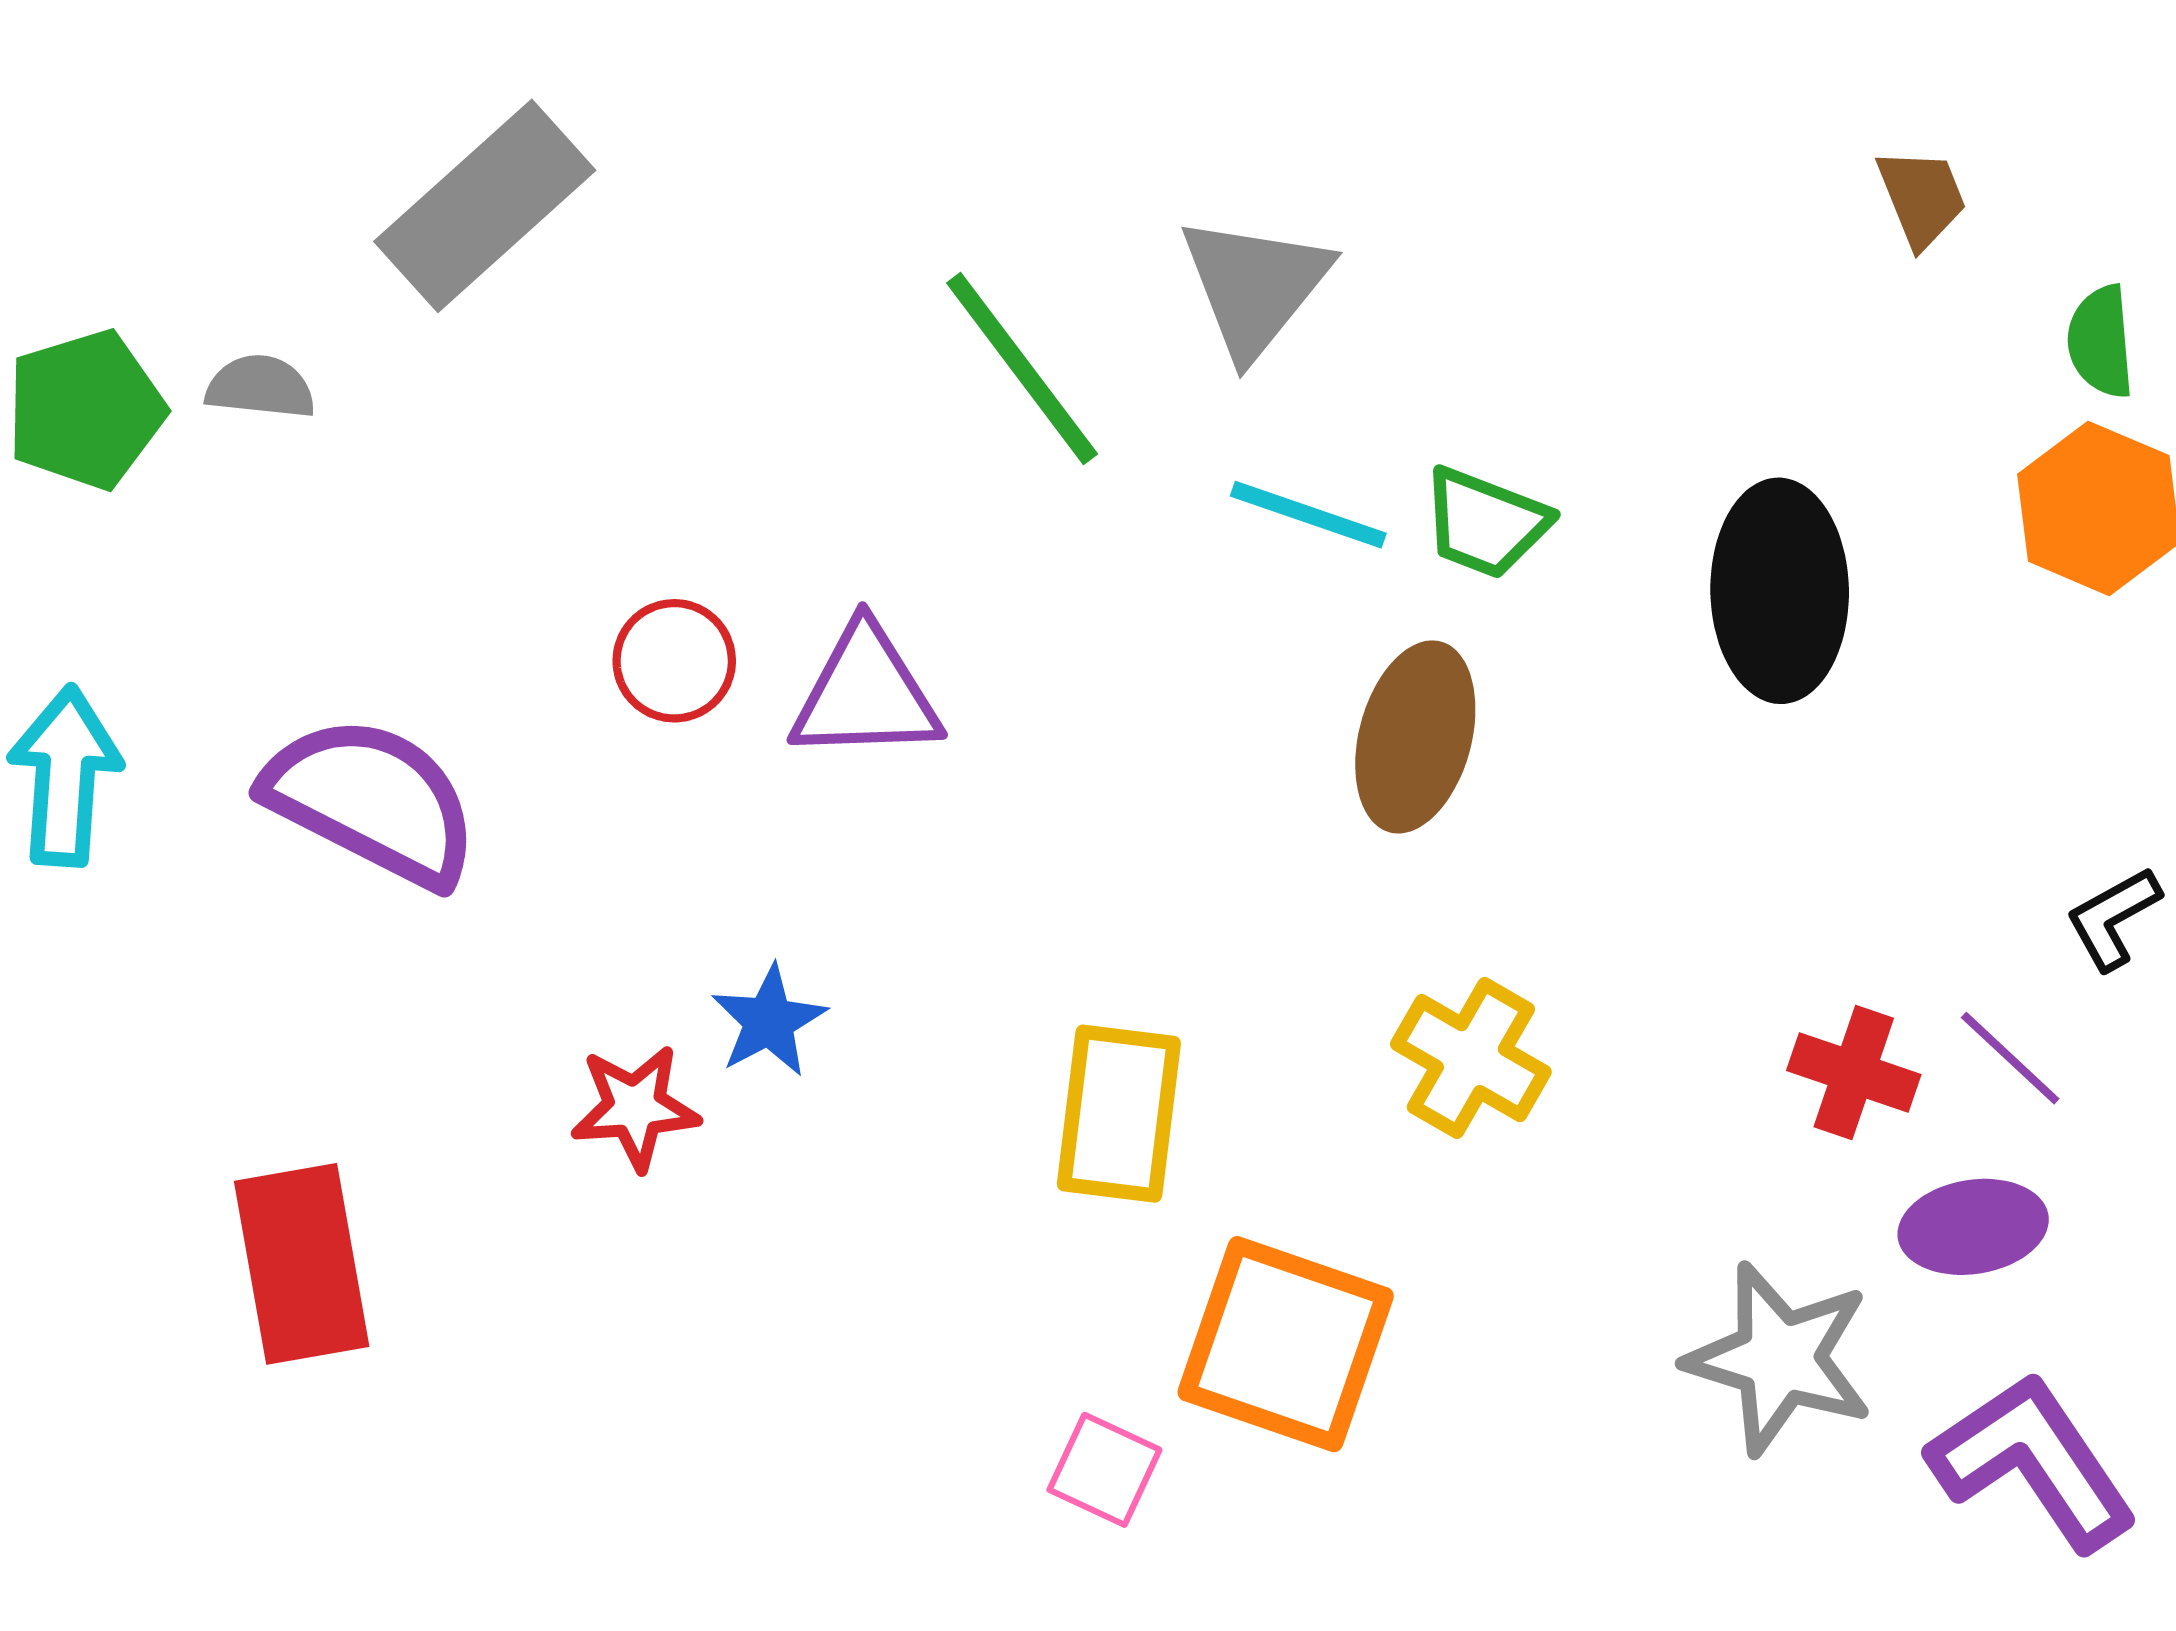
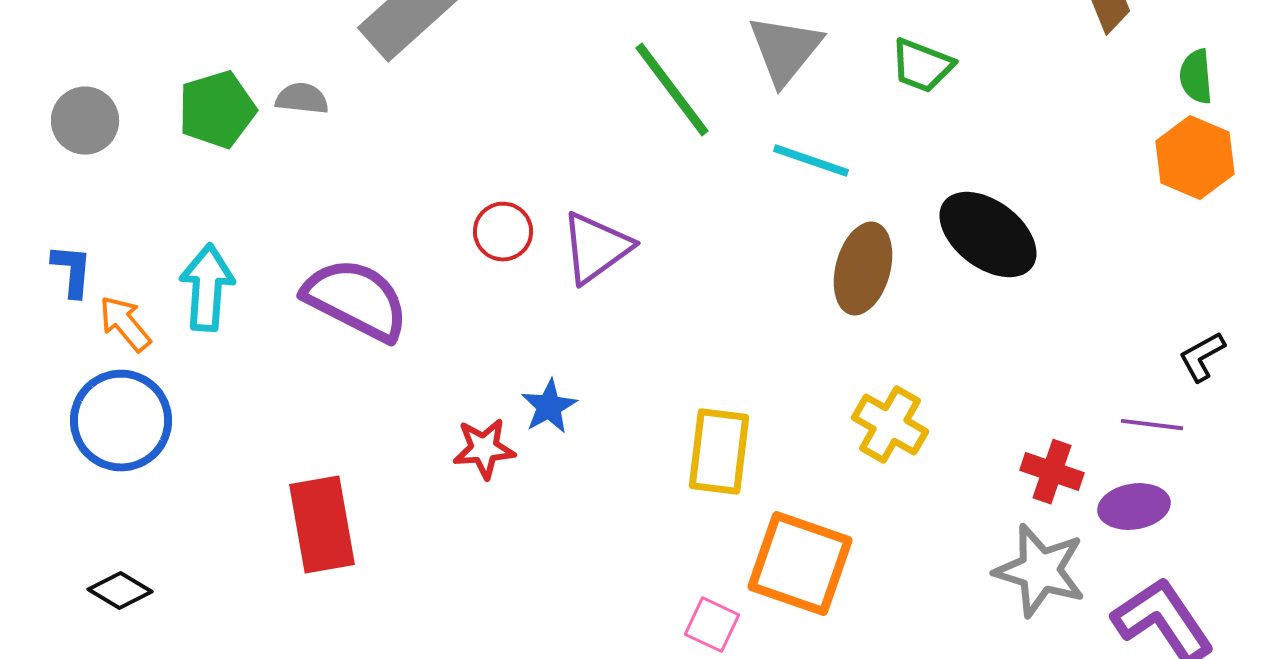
green trapezoid: (1485, 523) -> (922, 66), moved
black ellipse: (1780, 591) -> (988, 235), moved, turned -52
purple triangle: (866, 694) -> (596, 248), turned -34
purple line: (2010, 1058) -> (1152, 425), turned -36
red cross: (1854, 1072) -> (1052, 472), moved

